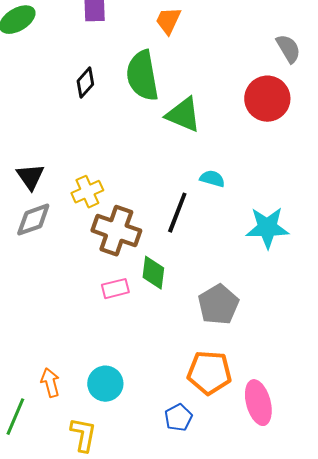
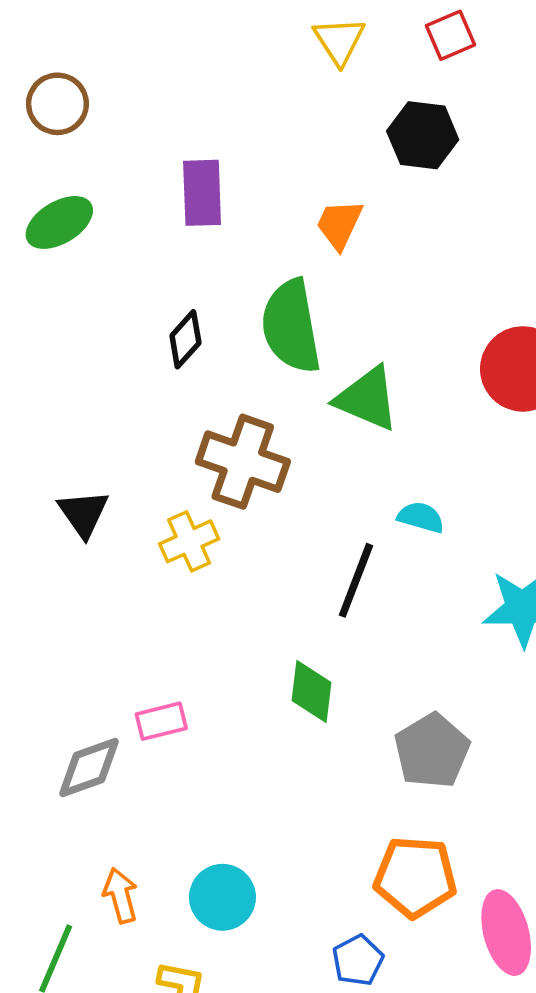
gray diamond: (33, 220) -> (89, 768), moved
brown cross: (116, 231) -> (243, 462), moved
pink rectangle: (115, 289) -> (161, 721), moved

